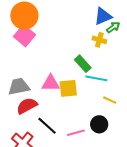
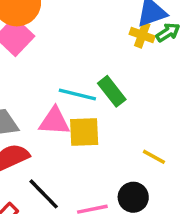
yellow cross: (99, 40) -> (142, 35), moved
cyan line: (96, 78) -> (77, 94), moved

